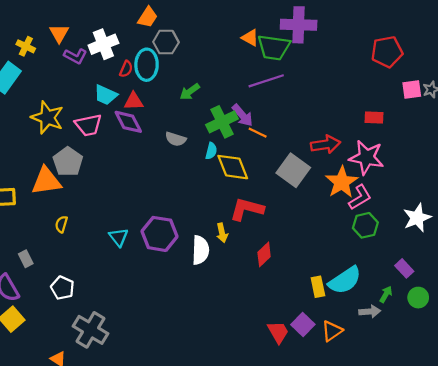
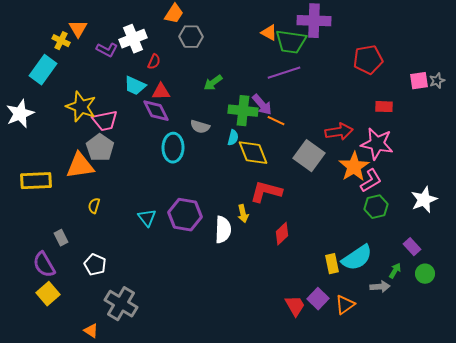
orange triangle: (59, 33) -> (78, 29), moved
red pentagon: (387, 52) -> (368, 60), moved
cyan ellipse: (147, 65) -> (173, 148), moved
green cross: (222, 122) -> (243, 111), turned 32
pink trapezoid: (88, 125) -> (105, 121), moved

